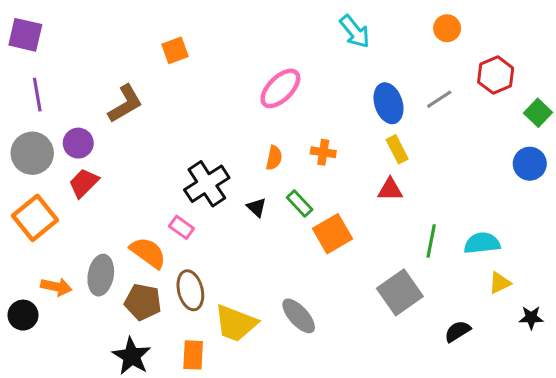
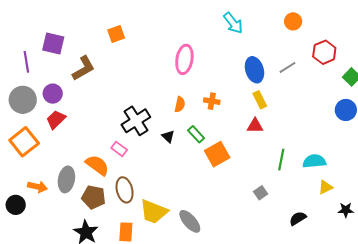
purple square: (25, 35) -> (53, 44), moved
pink ellipse: (280, 88) -> (184, 59), turned -36
gray square: (400, 292) -> (261, 193), size x0.5
gray ellipse: (299, 316) -> (190, 221), moved

